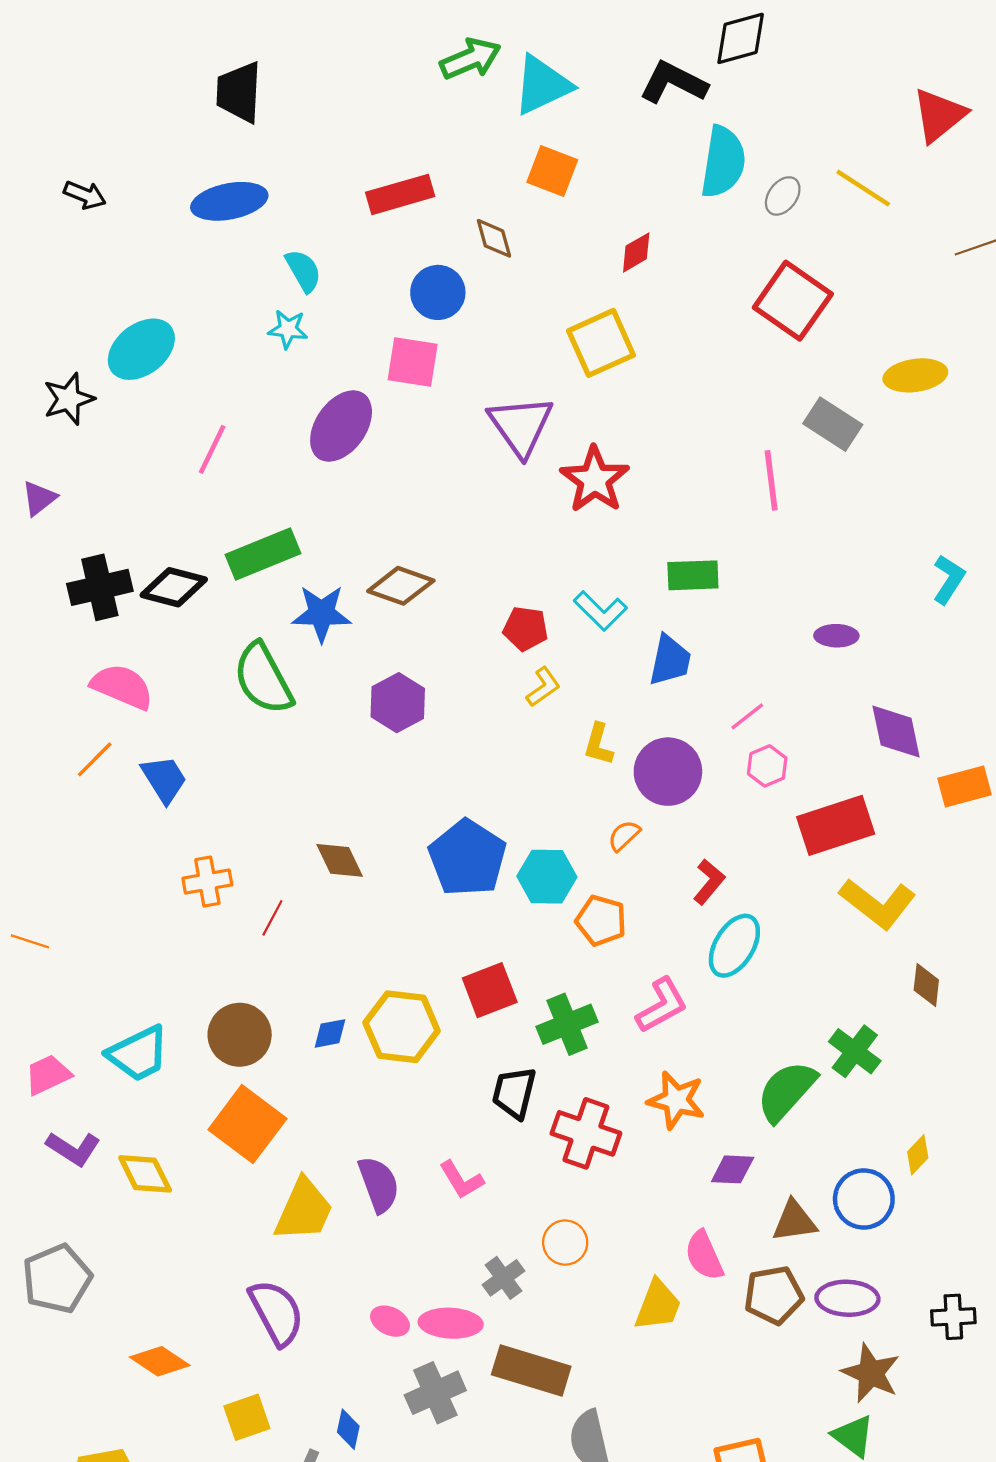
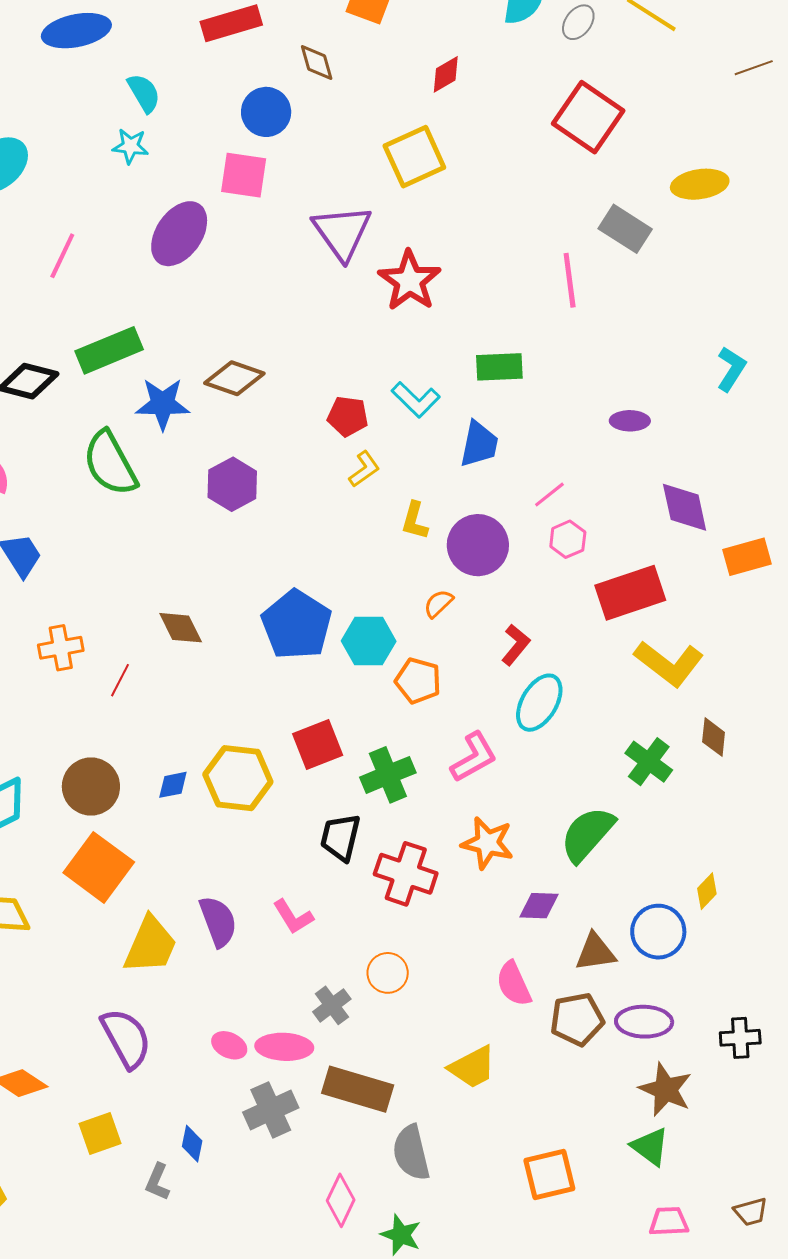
green cross: (855, 1051) -> (649, 762), moved
yellow trapezoid: (658, 1305) -> (472, 1067), moved, turned 42

